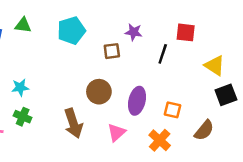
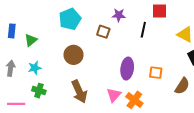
green triangle: (23, 25) -> (31, 40), moved, turned -40
brown square: (112, 51) -> (103, 32), turned 32
brown circle: (99, 92) -> (74, 55), moved
orange cross: (160, 140) -> (134, 100), moved

